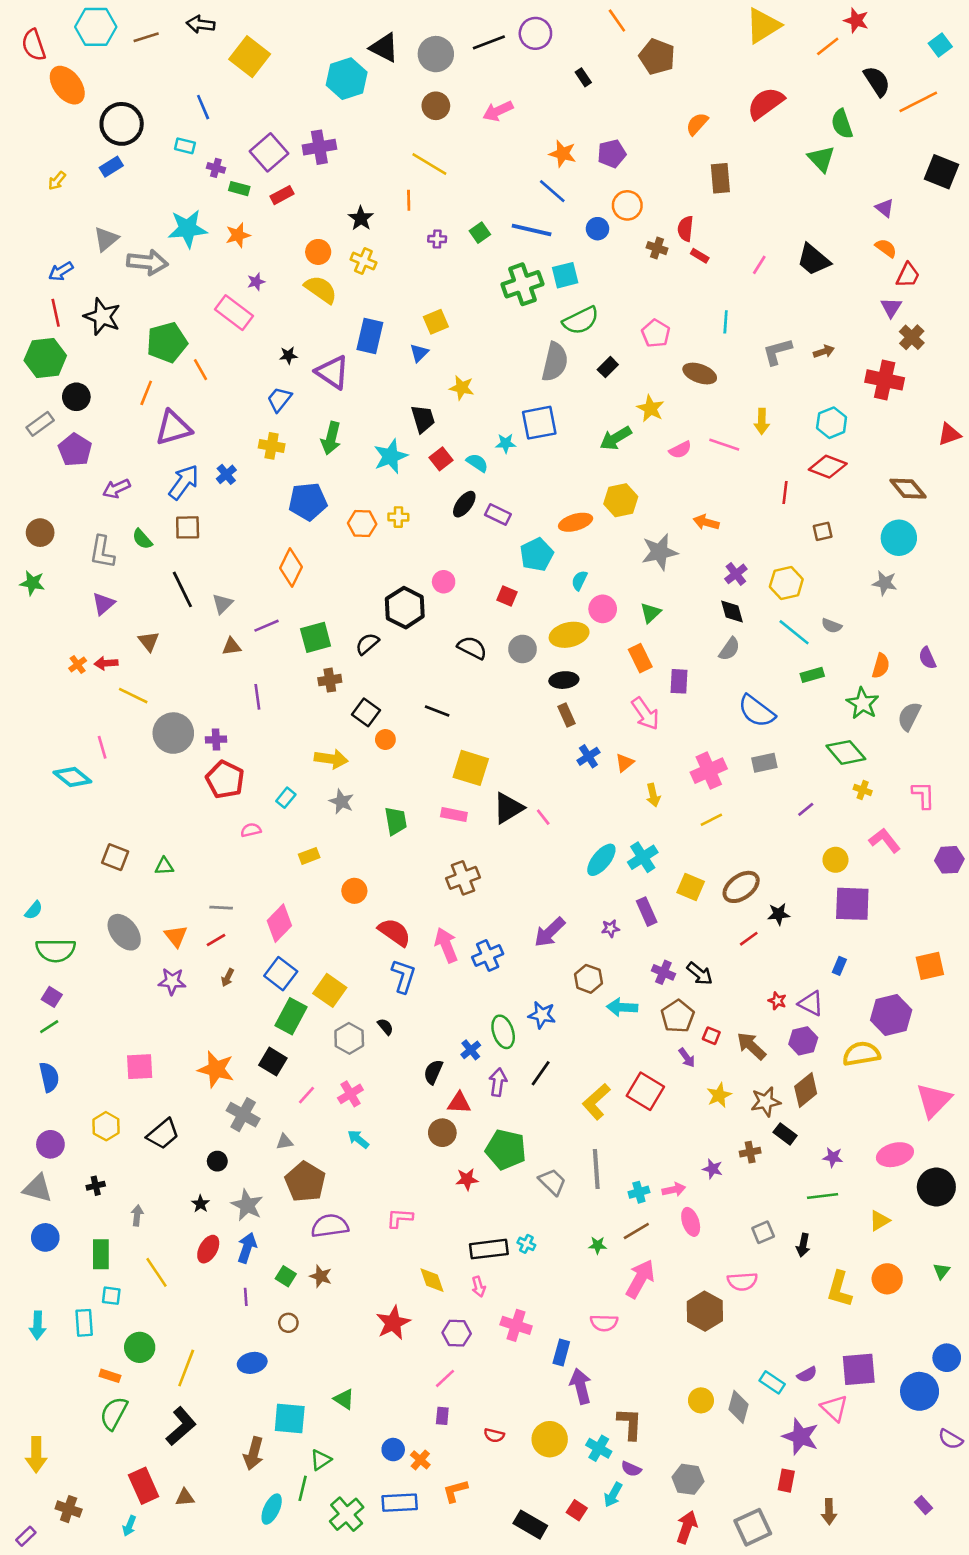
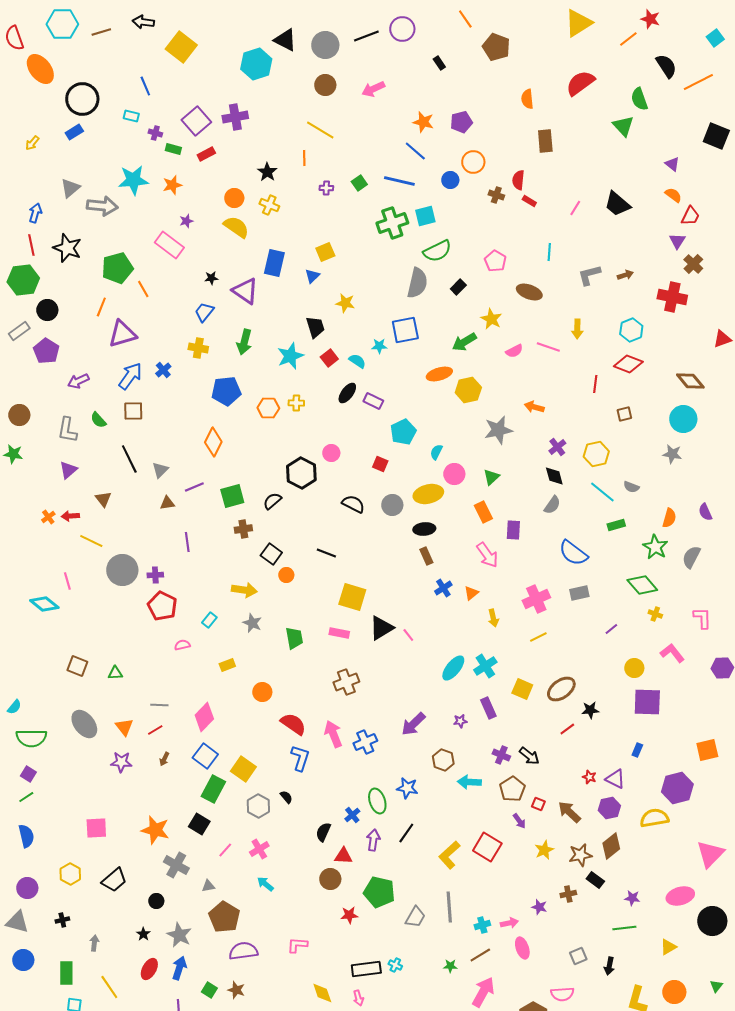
orange semicircle: (697, 124) -> (527, 99), turned -48
blue arrow: (61, 271) -> (35, 213), turned 138
orange ellipse: (576, 522) -> (439, 374), moved
gray trapezoid: (552, 1182) -> (415, 917), turned 75

